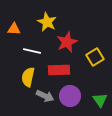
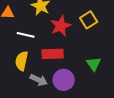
yellow square: (95, 57) -> (89, 20), moved
green triangle: (100, 100) -> (94, 64), moved

